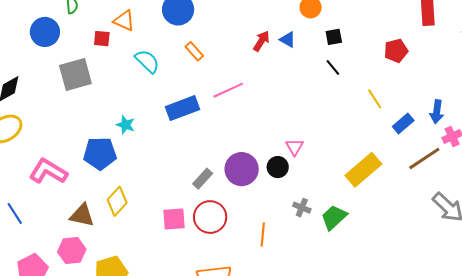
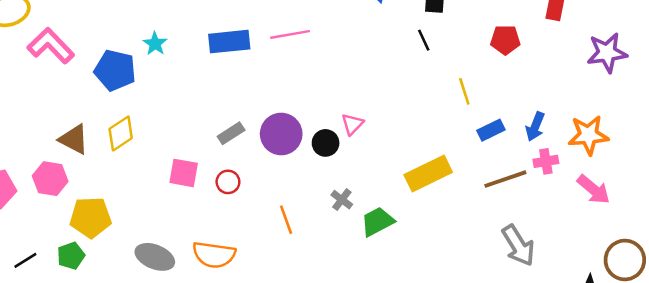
pink L-shape: (48, 171) -> (51, 46), moved
red circle: (210, 217) -> (228, 182), size x0.6
orange line: (263, 234) -> (286, 220), turned -40

